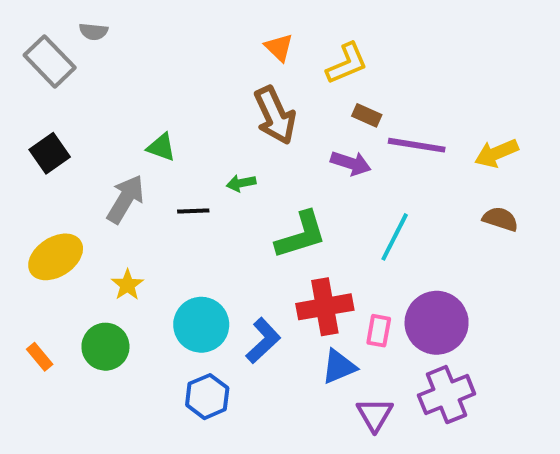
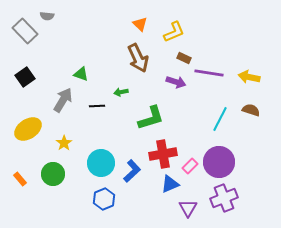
yellow arrow: (496, 153) -> (249, 77), turned 35
cyan line: (395, 237) -> (220, 119), moved
pink rectangle: (379, 331) -> (190, 166), turned 35

